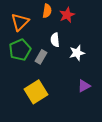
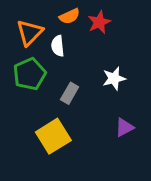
orange semicircle: (47, 11) -> (70, 16), turned 56
white semicircle: (55, 40) -> (58, 46), moved
gray rectangle: (41, 57) -> (70, 93), moved

